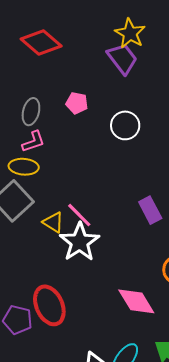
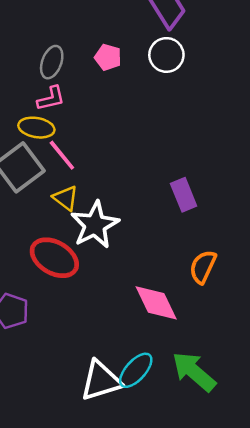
white circle: (125, 125) -> (166, 55), moved
pink line: (79, 215) -> (62, 155), moved
red ellipse: (49, 305) -> (54, 258), moved, turned -42

